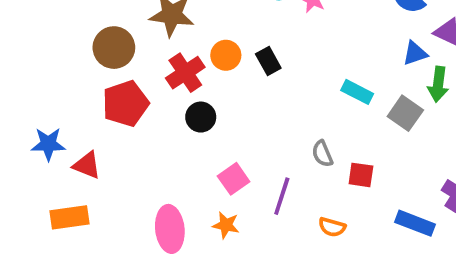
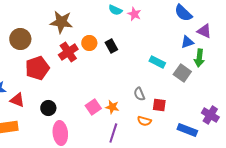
brown circle: (114, 48) -> (20, 39), moved
black circle: (201, 117) -> (48, 108), moved
purple line: (282, 196) -> (113, 133), moved
orange star: (226, 225) -> (112, 107), moved
orange semicircle: (332, 227) -> (144, 121), moved

